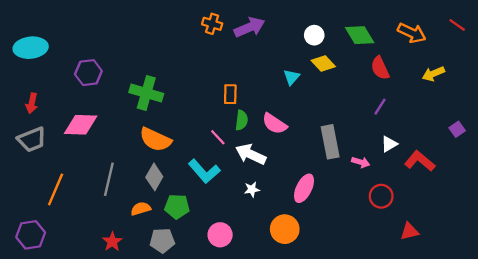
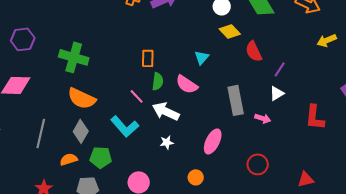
red semicircle: (380, 68) -> (254, 51), moved
cyan triangle: (292, 77) -> (202, 57), moved
white triangle: (389, 144) -> (277, 93), moved
red L-shape: (420, 161) -> (315, 117), turned -124
red circle: (381, 196) -> (258, 164), moved
orange circle: (285, 229) -> (196, 177), size x0.6

